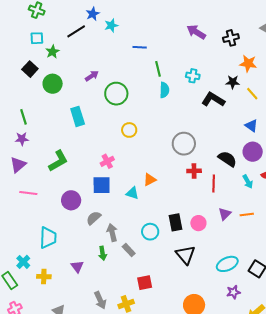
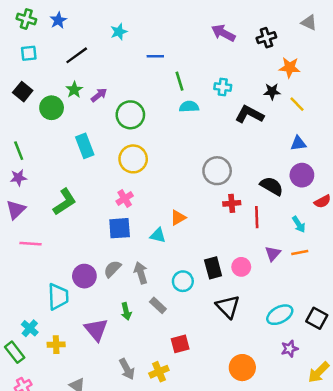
blue star: (93, 14) -> (58, 20), moved
black line: (76, 31) -> (77, 55), moved
green star: (52, 52) -> (74, 90), moved
cyan semicircle: (164, 90) -> (189, 107), turned -91
blue triangle: (251, 126) -> (298, 143), turned -40
yellow circle: (129, 130) -> (133, 159), moved, size x1.5
cyan arrow: (248, 182) -> (299, 224), moved
purple circle: (71, 200) -> (84, 276), moved
gray arrow: (112, 233) -> (141, 273), moved
purple triangle: (77, 267) -> (96, 330), size x1.5

